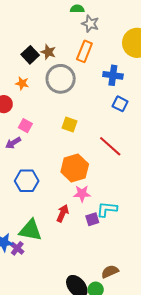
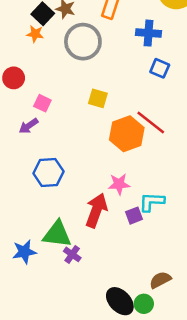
orange star: (22, 83) -> (35, 34), moved
orange hexagon: (75, 168) -> (127, 134), moved
red arrow: (63, 213) -> (96, 210), size x1.5
purple cross: (17, 248) -> (72, 254), moved

